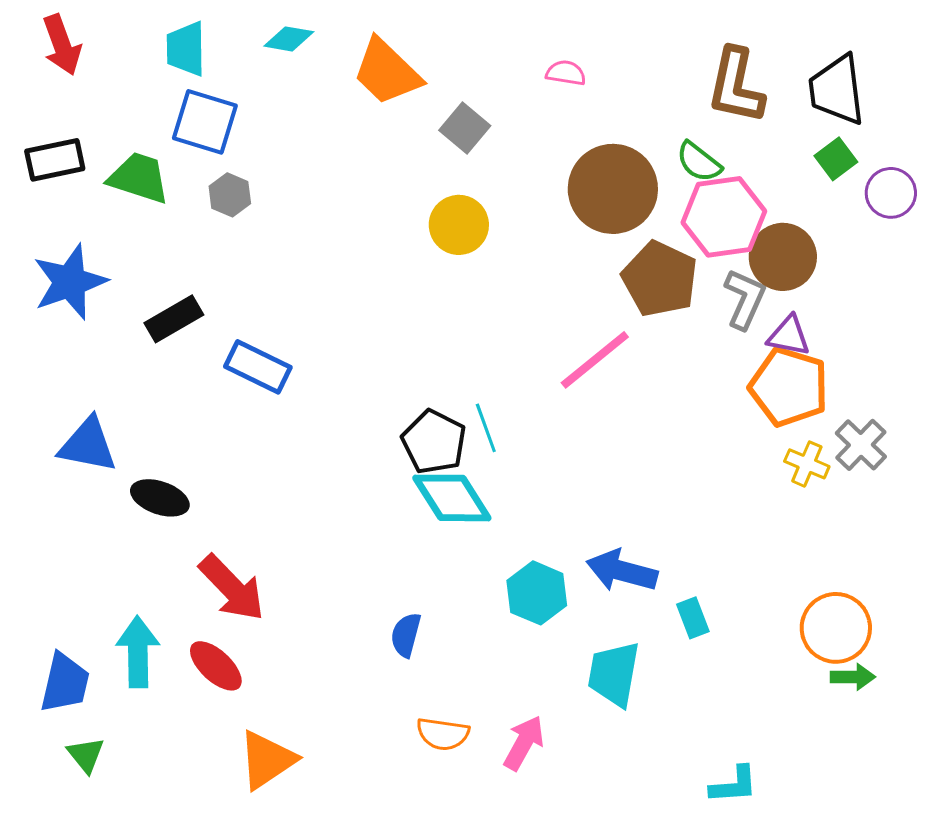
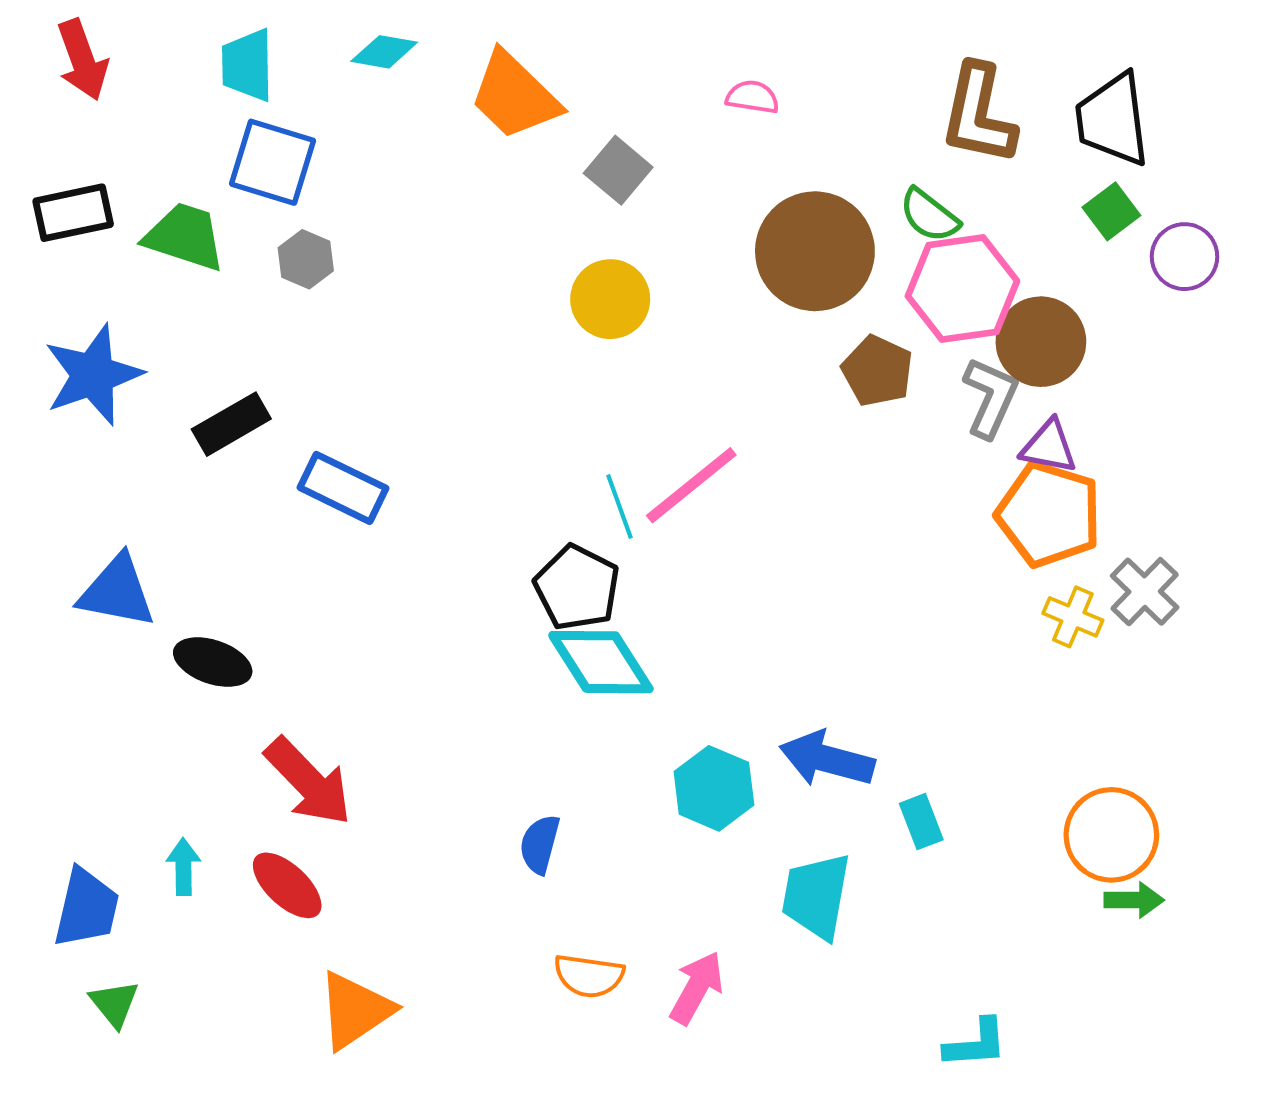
brown pentagon: (660, 279) -> (877, 371), size x0.7
pink line: (595, 360) -> (691, 485), moved
cyan line: (486, 428) -> (620, 507), moved
cyan arrow: (138, 652) -> (183, 867), size x0.6

